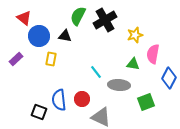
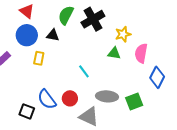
red triangle: (24, 18) -> (27, 11), moved
green triangle: (133, 64) -> (114, 53), moved
gray ellipse: (119, 85) -> (107, 96), moved
blue semicircle: (59, 100) -> (47, 99), turned -30

